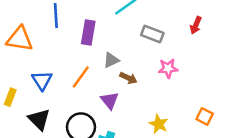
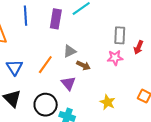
red arrow: (196, 25) -> (138, 47), moved
purple rectangle: (88, 33) -> (56, 19), moved
gray rectangle: (152, 34) -> (120, 35), moved, turned 72

